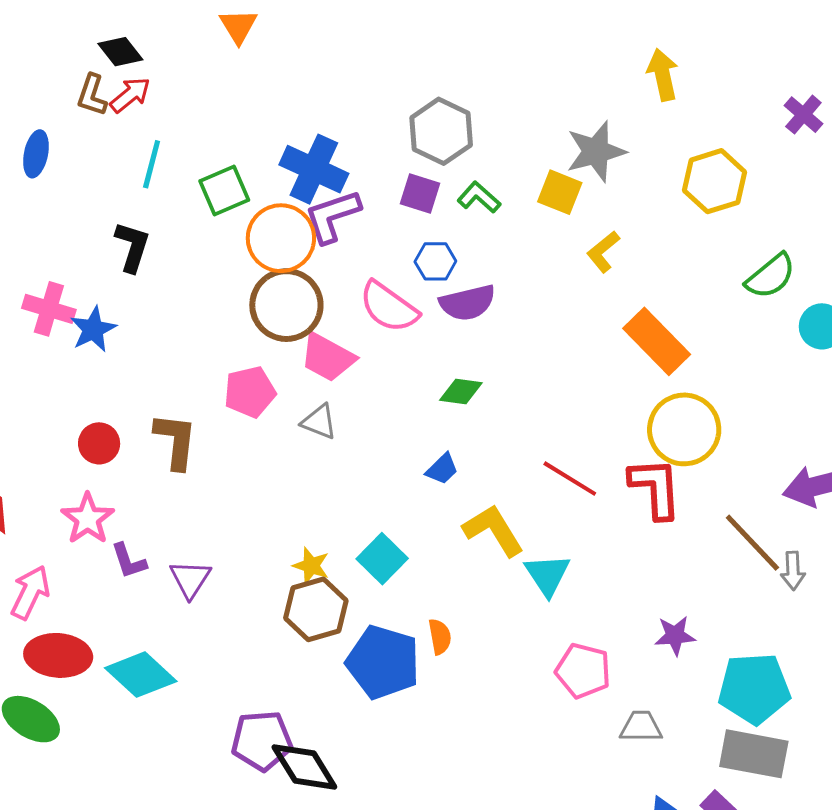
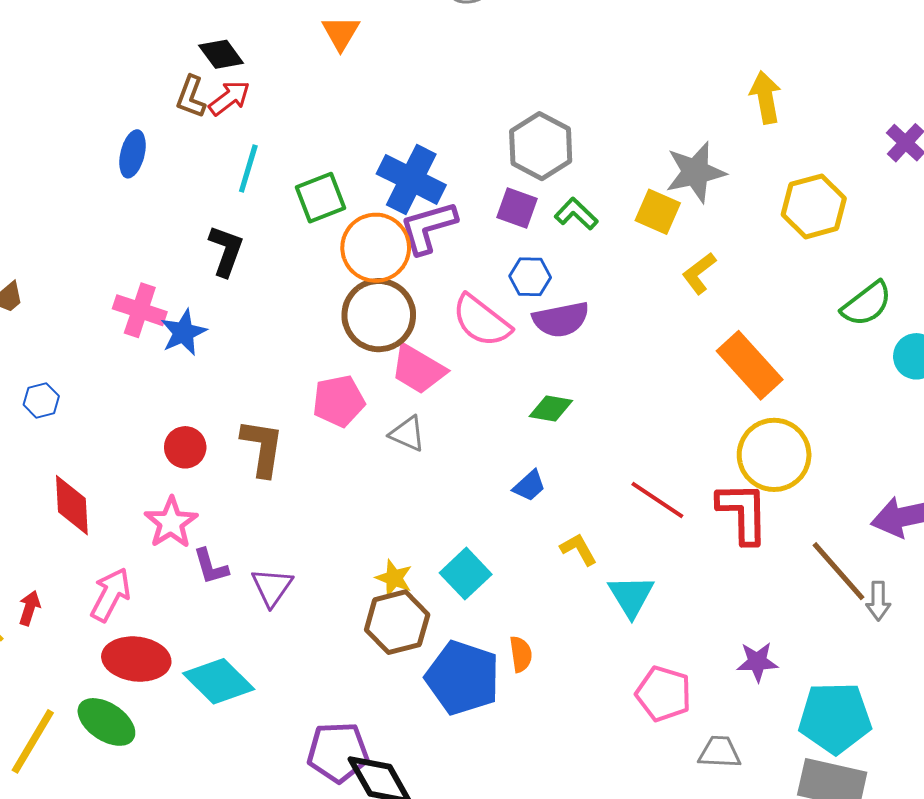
yellow L-shape: (493, 530) -> (579, 549), size x0.6

